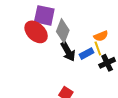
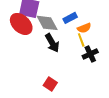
gray diamond: (63, 31) -> (47, 23), turned -50
blue rectangle: (86, 54) -> (70, 18), moved

